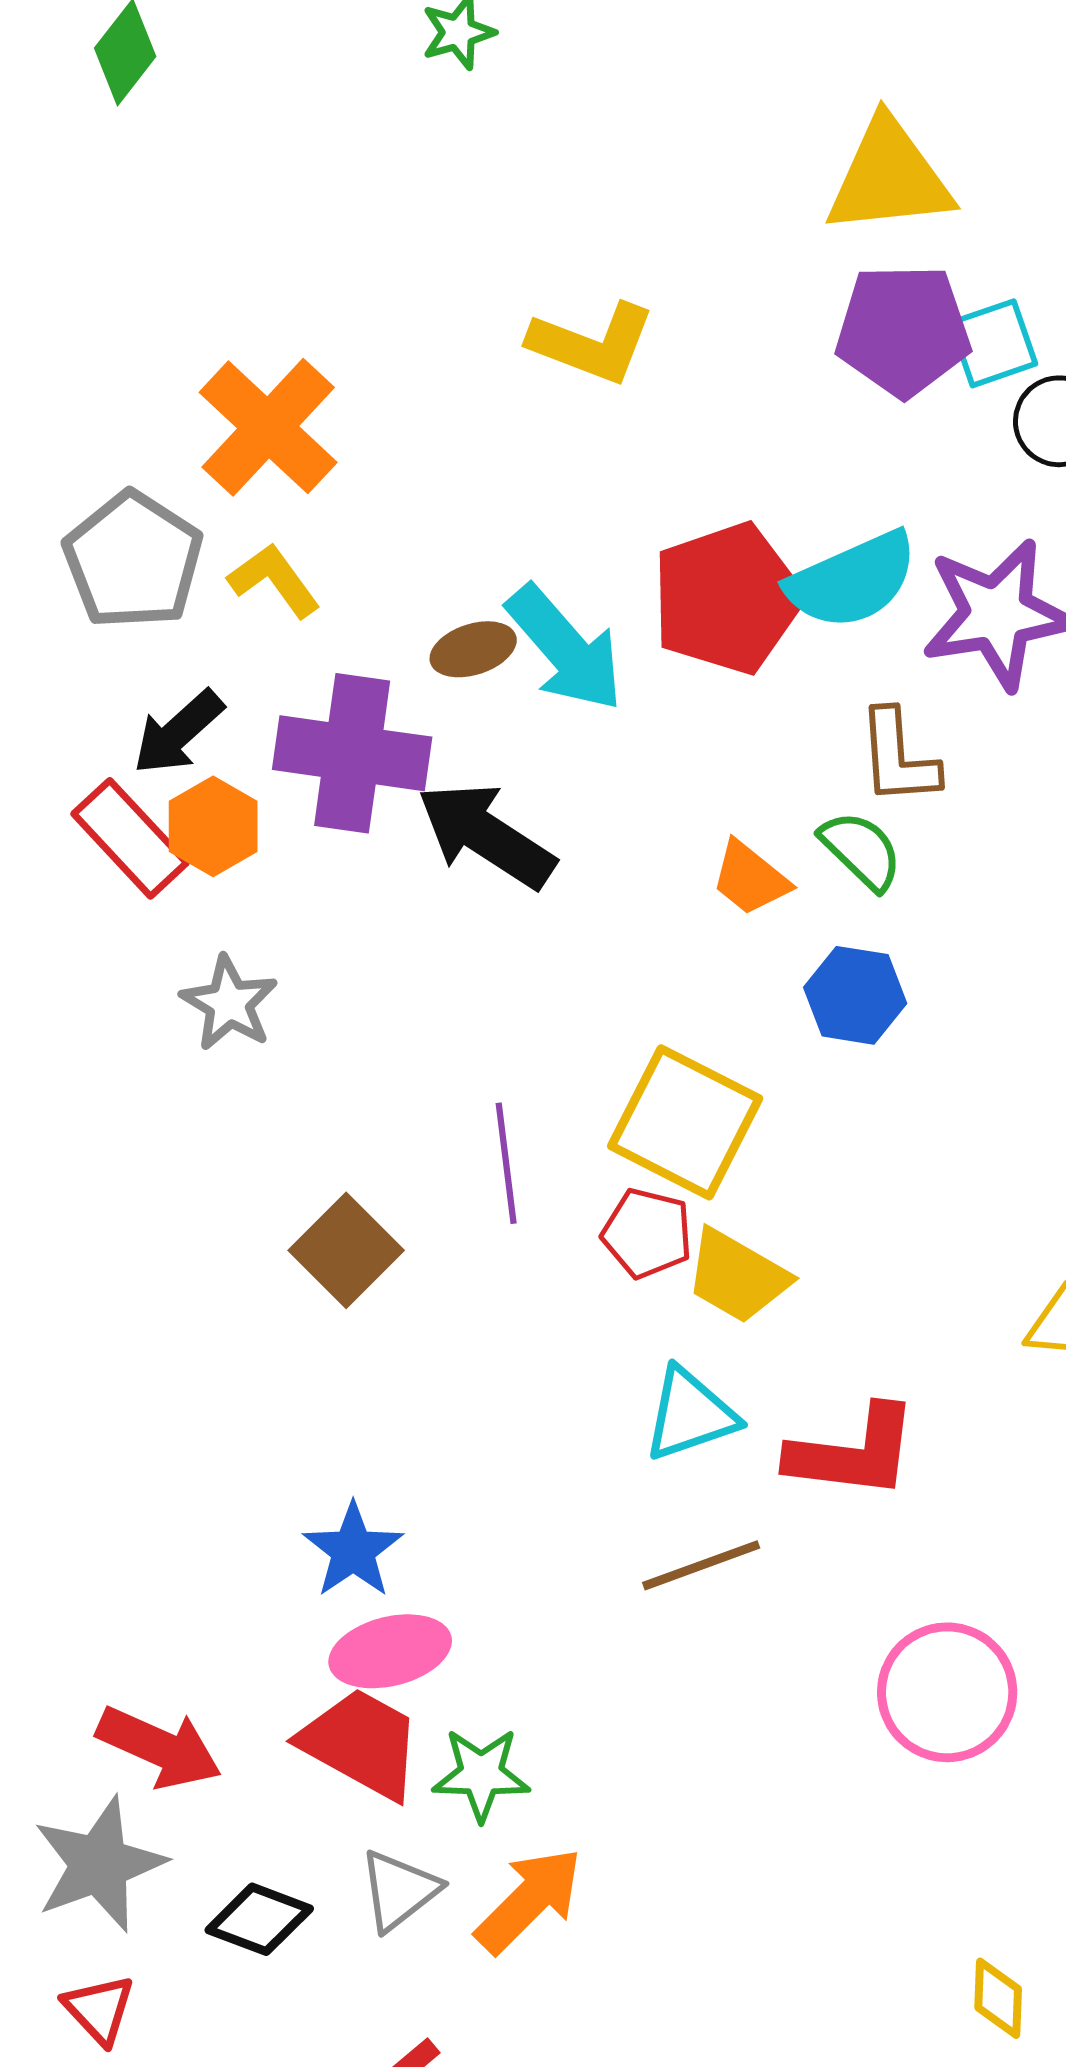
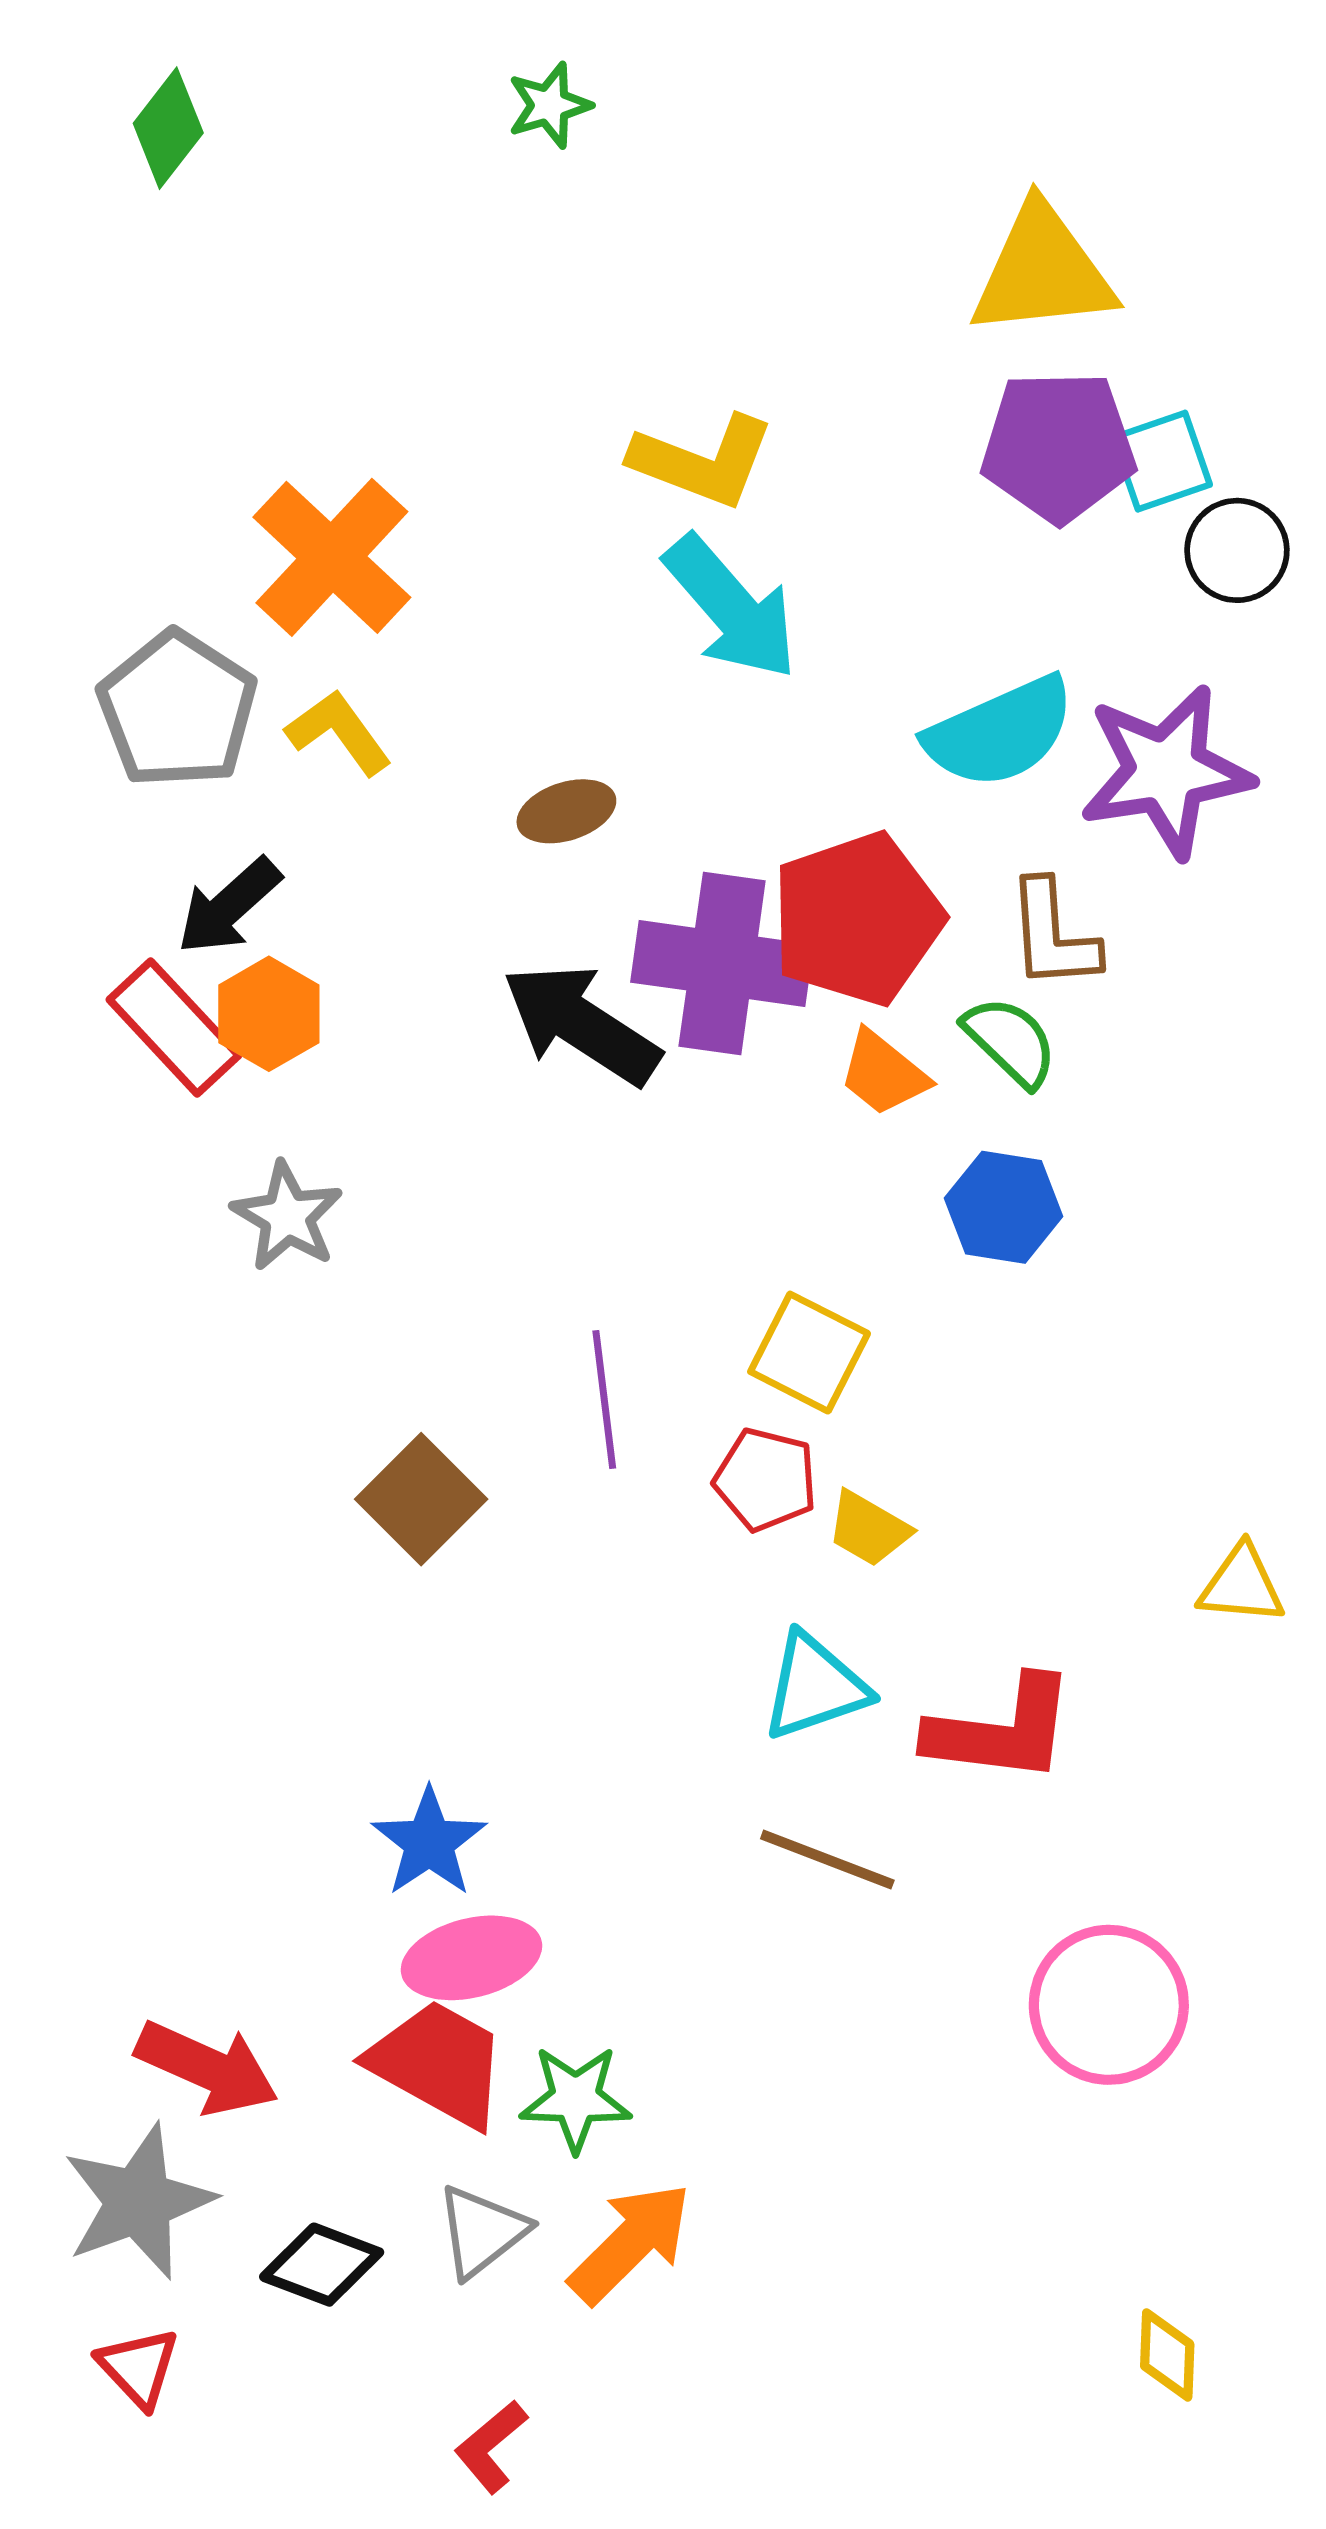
red pentagon: (727, 598) -> (857, 919), moved
cyan arrow: (565, 648) -> (731, 608), moved
purple cross: (352, 753) -> (722, 964), moved
yellow square: (685, 1122) -> (809, 1353), size x0.7
yellow trapezoid: (737, 1276) -> (869, 1529), size x0.7
brown line: (701, 1565) -> (827, 1859), turned 41

